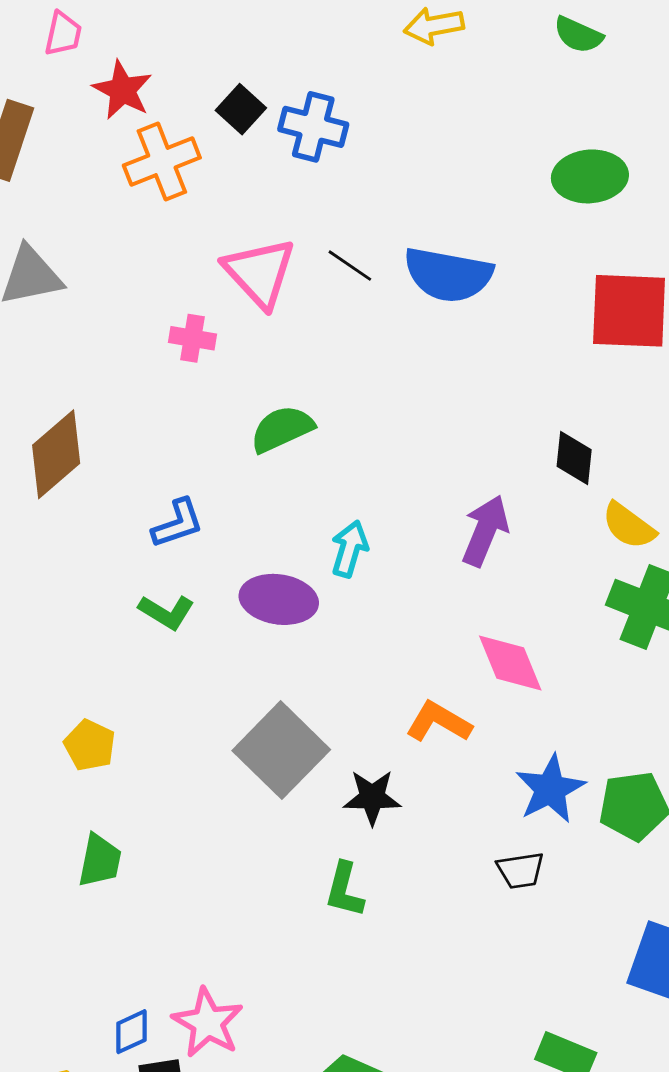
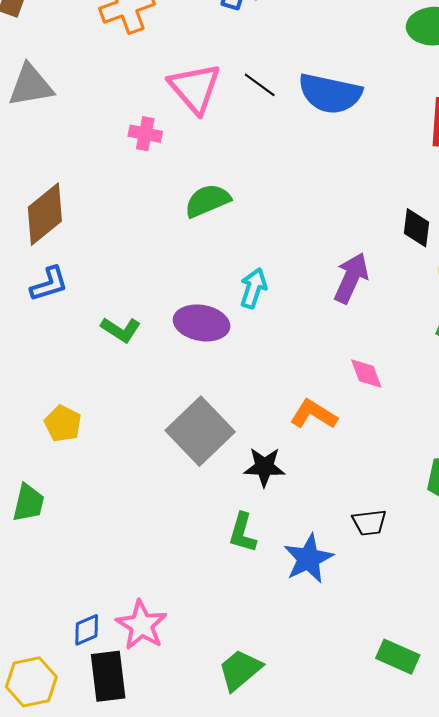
blue L-shape: (178, 523) -> (49, 284), moved
pink diamond: (510, 663) -> (366, 374), size x0.7
blue star: (550, 789) -> (308, 559), moved
green trapezoid: (100, 861) -> (28, 503), moved

